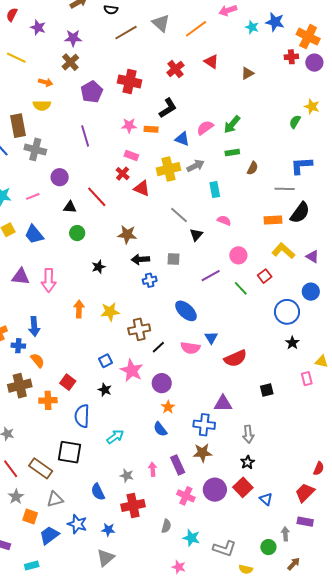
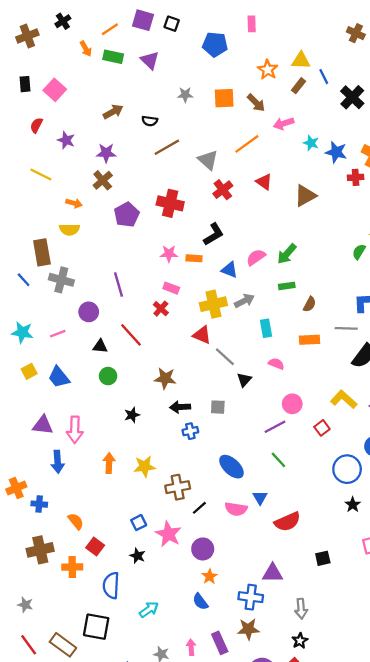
blue star: (275, 22) -> (336, 152), moved
gray triangle: (161, 23) -> (208, 160), moved
brown triangle: (247, 73) -> (305, 196), size x1.5
purple line: (85, 136) -> (119, 284), moved
red triangle: (142, 188) -> (202, 335), moved
orange rectangle: (273, 220) -> (310, 340), moved
purple line: (211, 276) -> (275, 427), moved
green line: (241, 288) -> (278, 460), moved
blue arrow: (34, 326) -> (58, 462), moved
orange semicircle: (37, 360) -> (76, 521), moved

